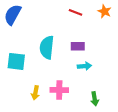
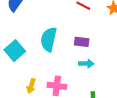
cyan square: (16, 61) -> (15, 51), turned 36

